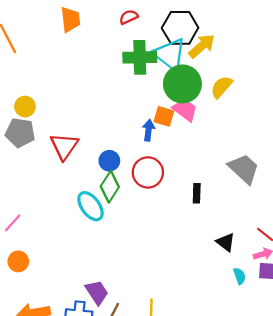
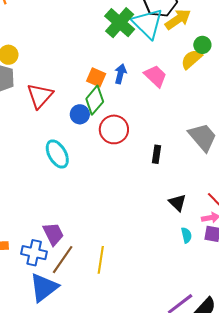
green cross: (140, 57) -> (120, 23), turned 36
green circle: (182, 84) -> (202, 45), moved, size x0.5
orange square: (164, 116) -> (96, 77), moved
blue arrow: (149, 130) -> (120, 74), moved
green diamond: (110, 187) -> (95, 100), moved

